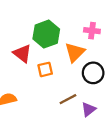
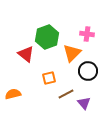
orange square: (45, 69) -> (49, 78), moved
purple triangle: (89, 109) -> (84, 103), turned -32

